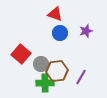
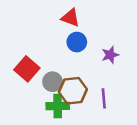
purple star: (86, 31) -> (110, 55), moved
purple line: (81, 77) -> (104, 98), turned -35

